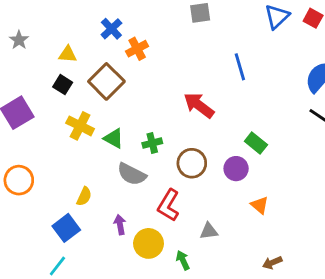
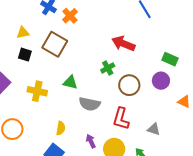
yellow cross: (80, 126) -> (37, 91), moved
green cross: (152, 143) -> (108, 68), moved
gray triangle: (209, 231) -> (154, 129), turned 40

